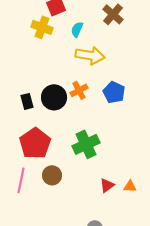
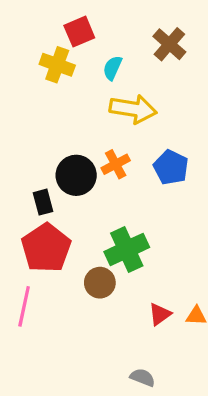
black rectangle: (27, 101) -> (43, 202), moved
brown circle: (52, 175) -> (100, 283), moved

